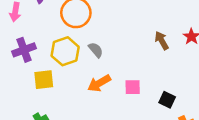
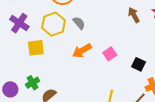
purple cross: (24, 50) -> (19, 23), turned -36
pink square: (133, 87) -> (110, 54), turned -32

